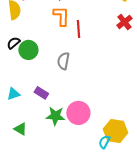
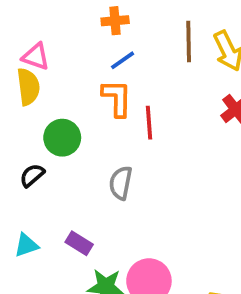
black semicircle: (13, 43) -> (32, 175), moved
green circle: (28, 50) -> (62, 138), moved

